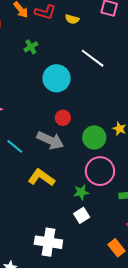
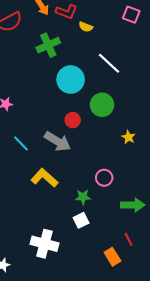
yellow semicircle: (72, 19) -> (86, 27), moved
green cross: (31, 47) -> (48, 45), size x1.6
green circle: (94, 137) -> (102, 105), moved
pink circle: (100, 171) -> (104, 178), size x0.6

